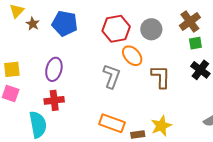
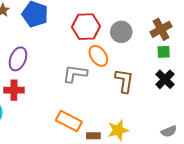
gray L-shape: (112, 76) -> (75, 74), turned -110

